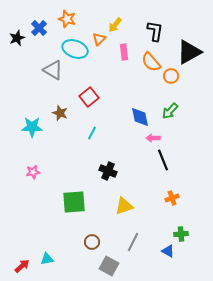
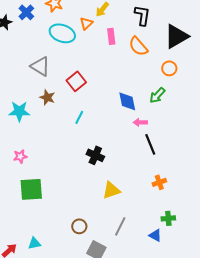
gray triangle: (53, 70) -> (40, 66), moved
orange circle: (171, 76) -> (169, 68), moved
green square: (74, 202) -> (31, 189), moved

